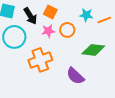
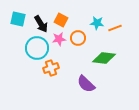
cyan circle: (14, 37) -> (37, 48), moved
orange cross: (40, 60) -> (51, 68), size x0.7

